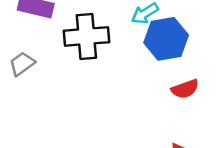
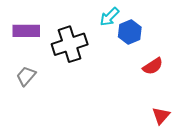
blue hexagon: (166, 39) -> (130, 32), size x0.7

